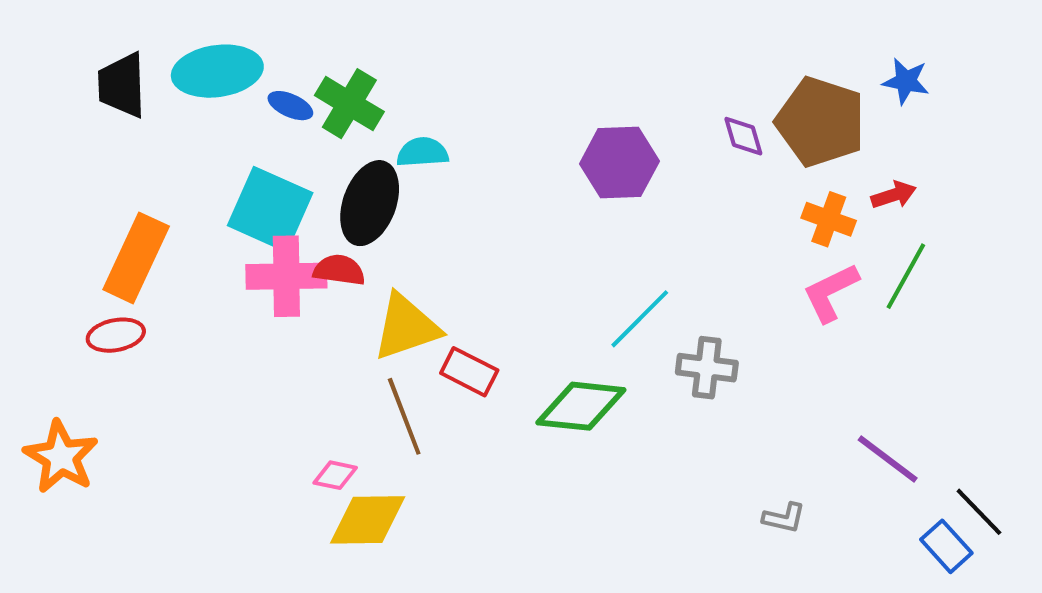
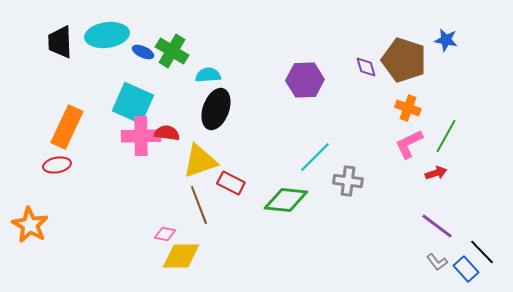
red arrow: (894, 195) -> (436, 173), moved
black ellipse: (370, 203) -> (216, 109), moved
gray L-shape: (784, 518) -> (437, 262), moved, turned 40

